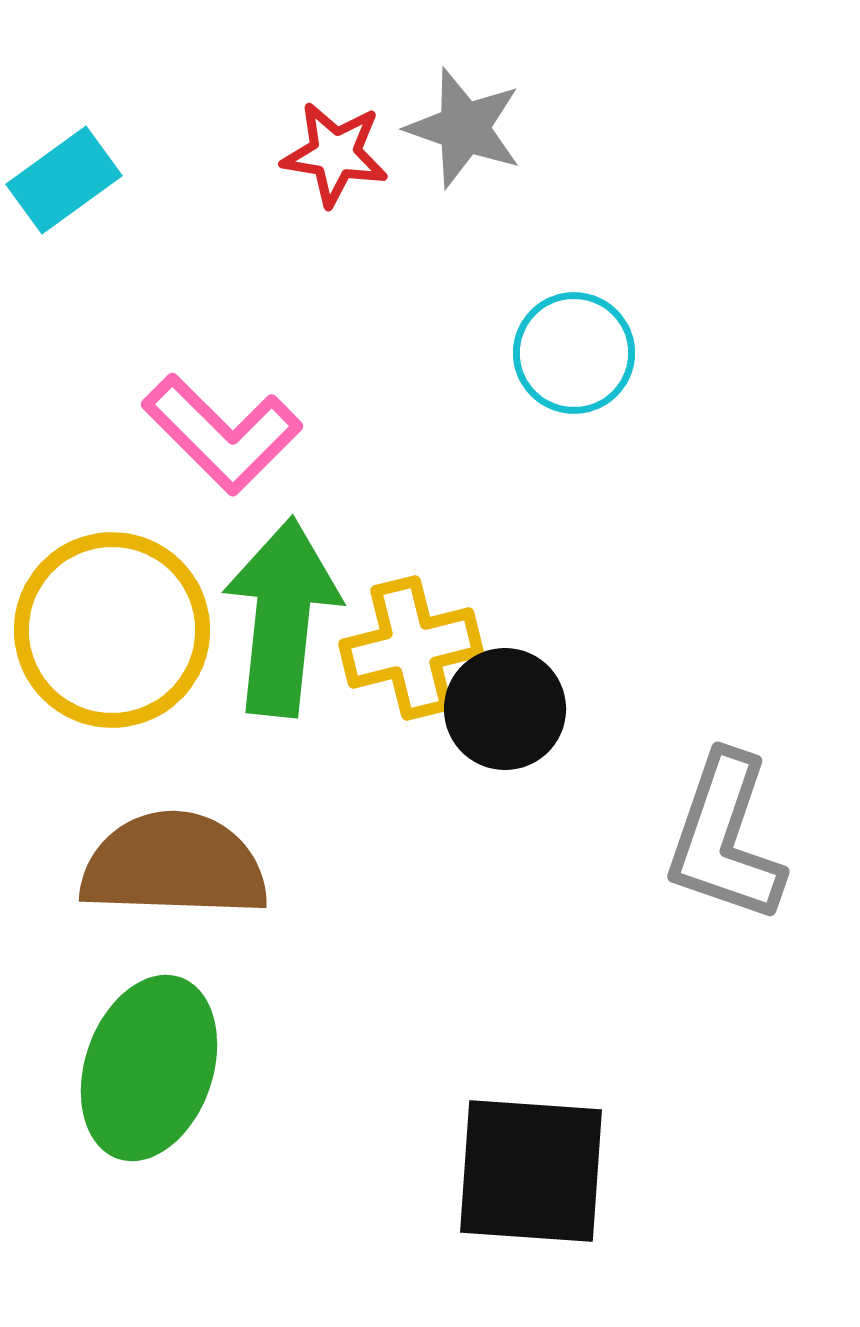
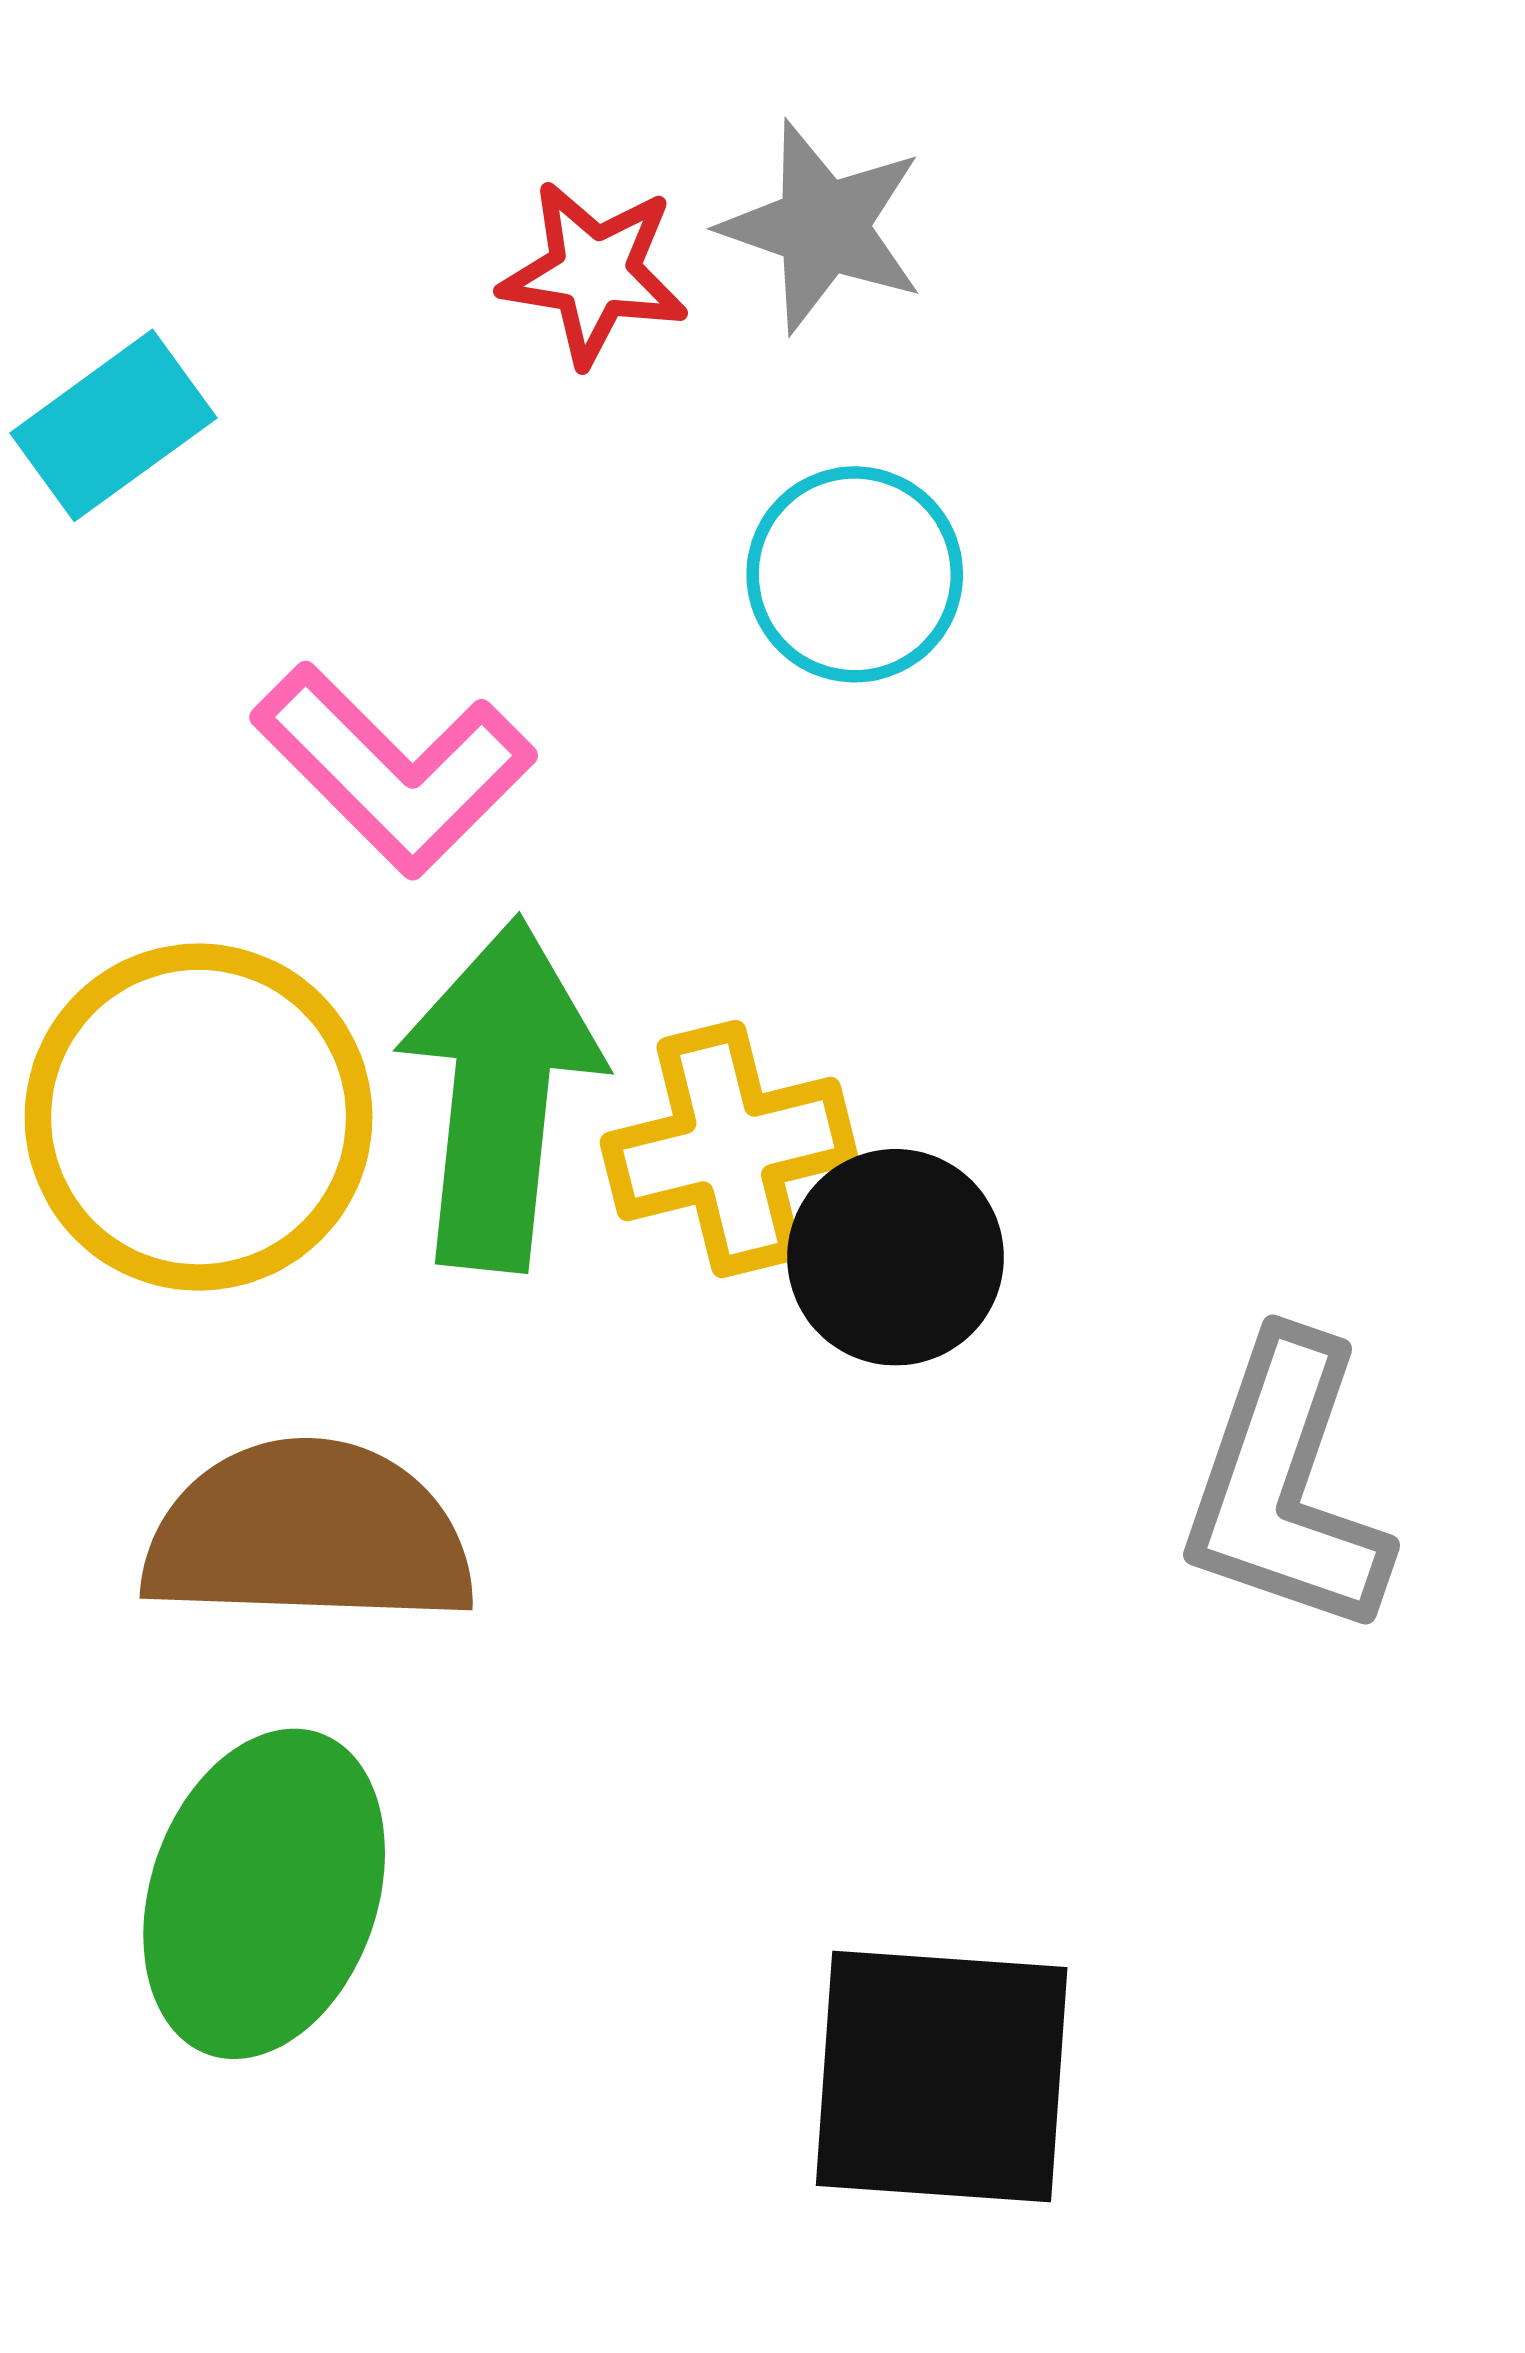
cyan rectangle: (64, 180) -> (113, 425), moved
cyan circle: (574, 353) -> (855, 574), moved

